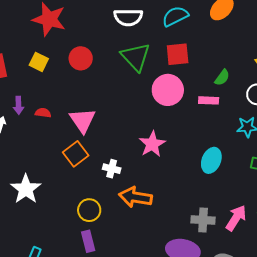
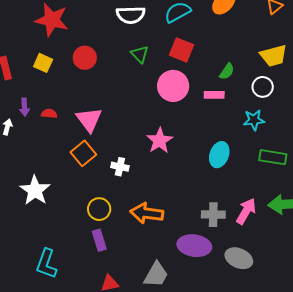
red square: (178, 54) -> (181, 50), turned 30
green triangle: (136, 57) -> (140, 54), size x0.6
orange arrow: (135, 197) -> (147, 213), moved

